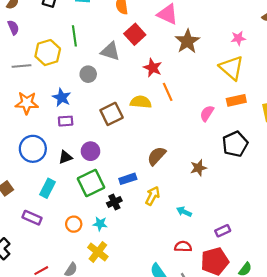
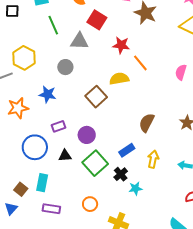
green line: (74, 36) -> (53, 25), moved
purple rectangle: (66, 121) -> (58, 126), moved
black triangle: (65, 157) -> (65, 156), moved, turned 32
cyan rectangle: (47, 188) -> (42, 183), moved
cyan star: (100, 224) -> (135, 188), moved

